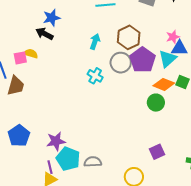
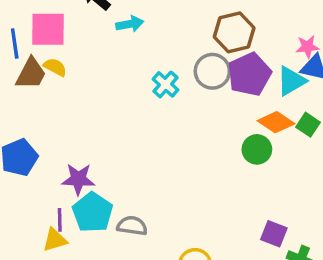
cyan arrow: (95, 42) -> (130, 24), moved, turned 49
yellow semicircle: (31, 54) -> (55, 67), moved
pink square: (20, 58) -> (48, 29), size x1.6
purple square: (157, 152) -> (274, 234), moved, turned 35

